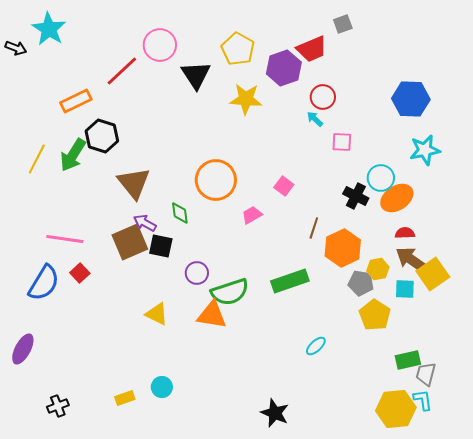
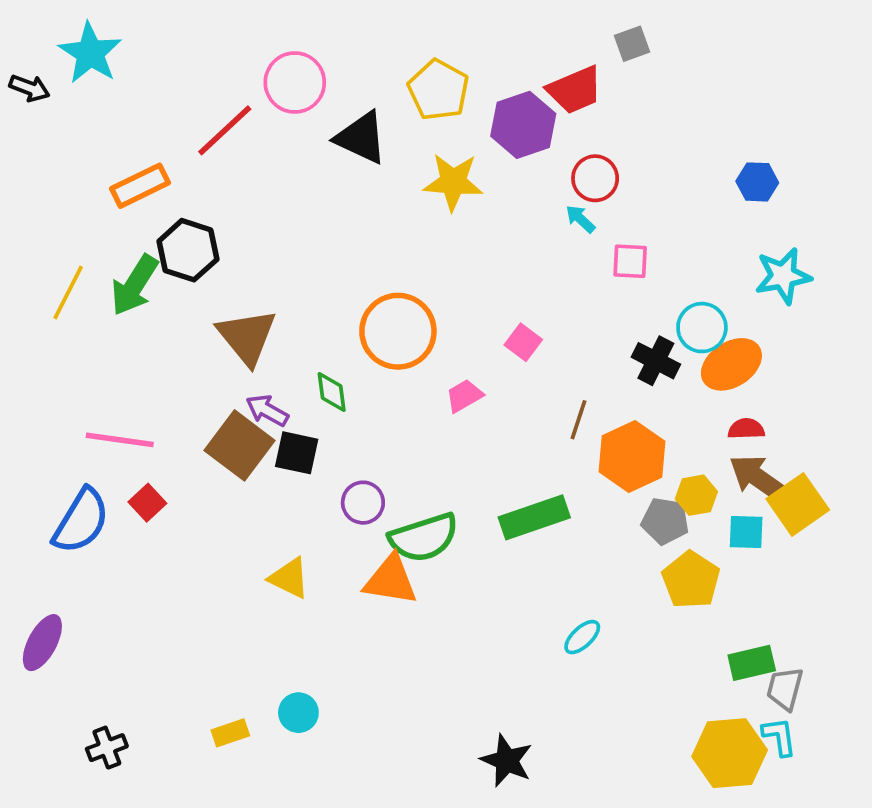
black triangle: (196, 75) -> (361, 138), turned -32
blue hexagon: (411, 99) -> (757, 182), size x0.6
brown square: (130, 242) -> (240, 445), turned -30

